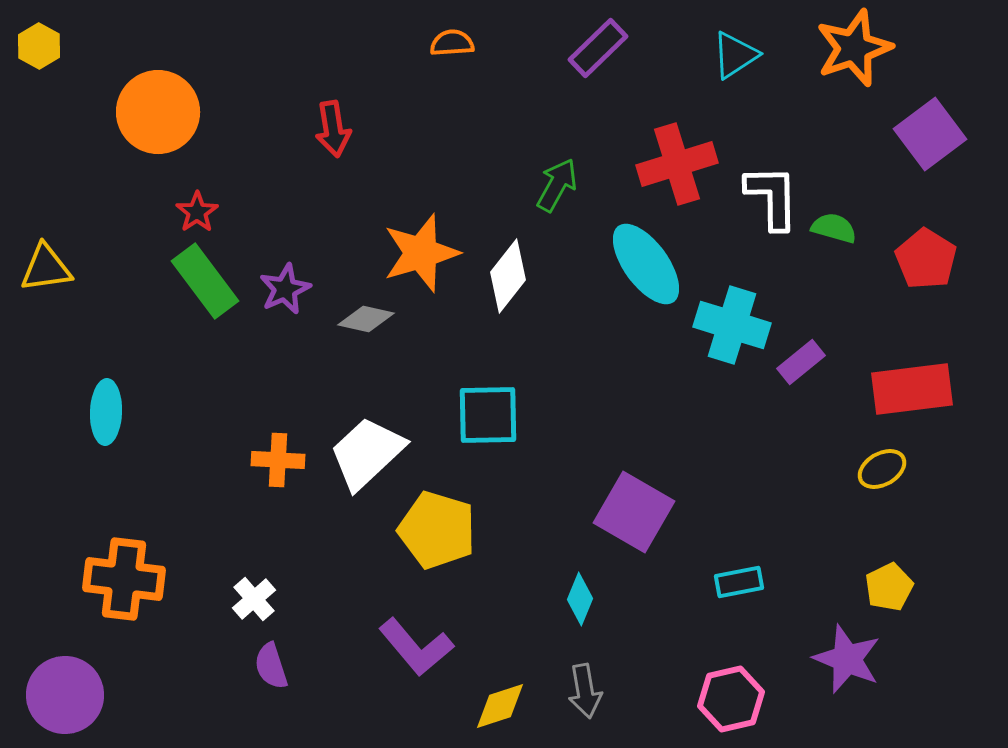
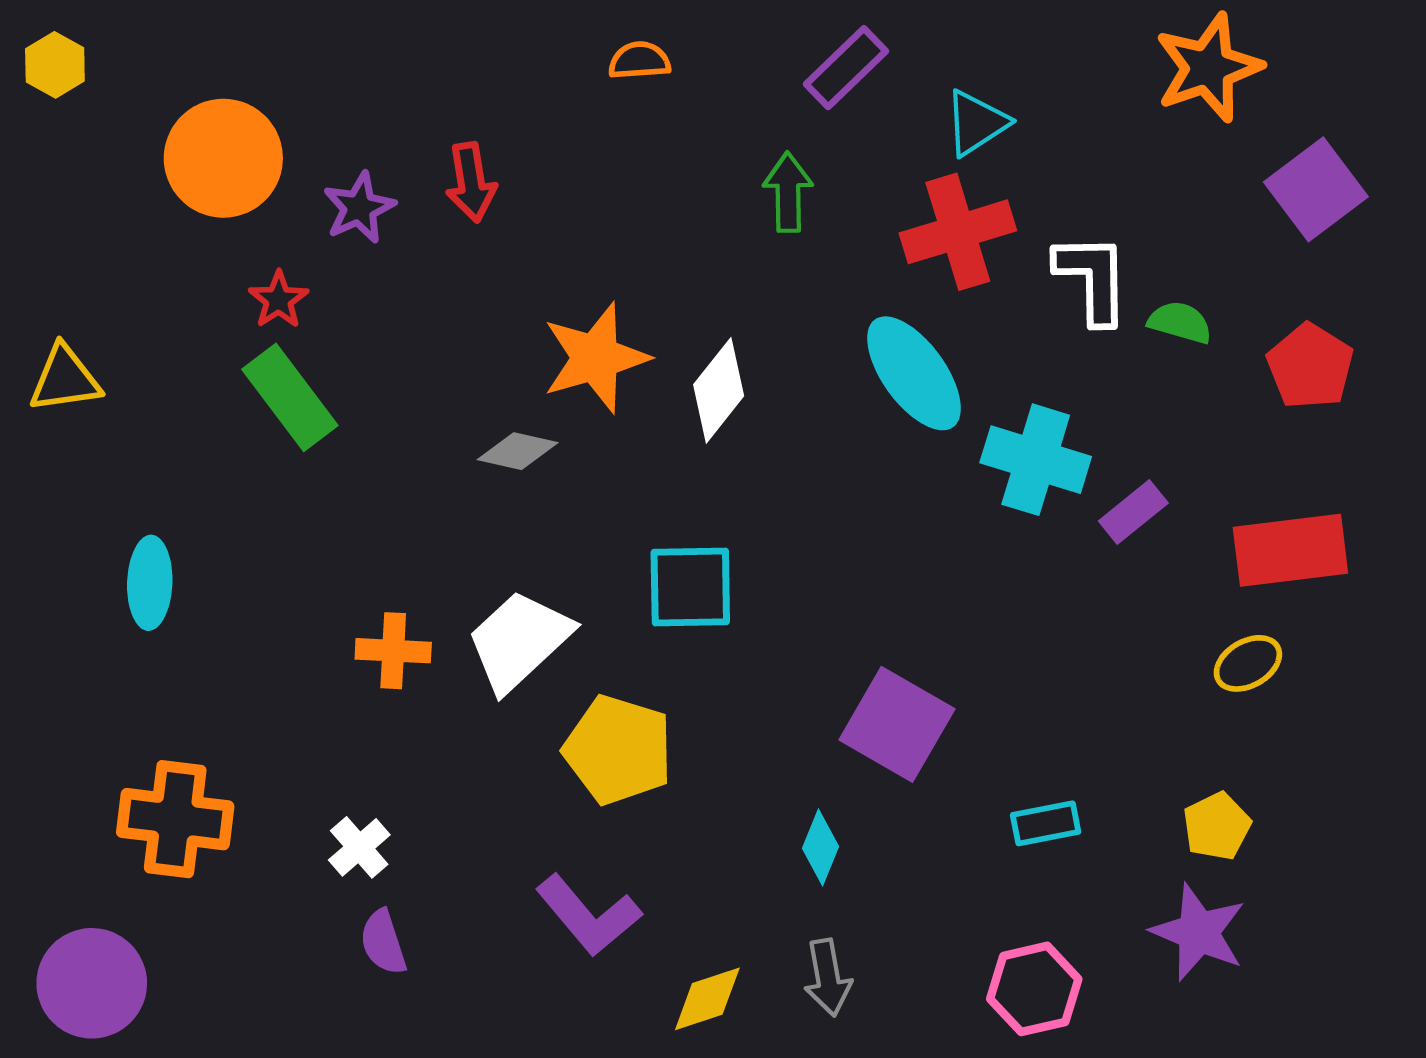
cyan triangle: (735, 55) -> (976, 123), moved
green arrow: (557, 185) -> (788, 192), moved, turned -30
purple star: (285, 289) -> (359, 208), moved
yellow pentagon: (889, 587) -> (1217, 826), moved

